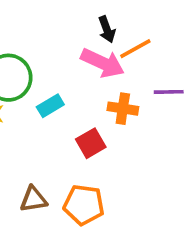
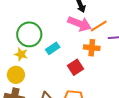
orange line: (135, 49) -> (99, 26), moved

